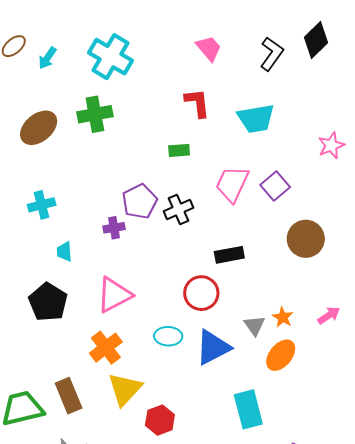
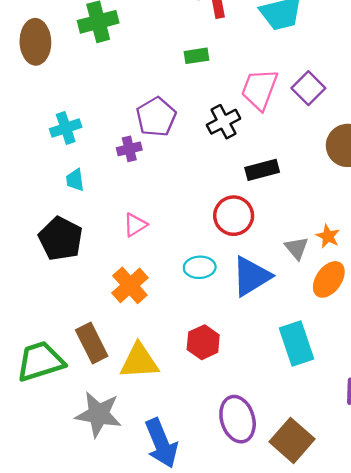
brown ellipse: (39, 128) -> (35, 42), turned -48
cyan cross: (42, 205) -> (66, 128), moved
black cross: (178, 209) -> (224, 122), moved
pink triangle: (114, 295) -> (135, 225), size x0.6
yellow triangle: (125, 389) -> (139, 361), moved, turned 48
red hexagon: (160, 420) -> (203, 342), moved

